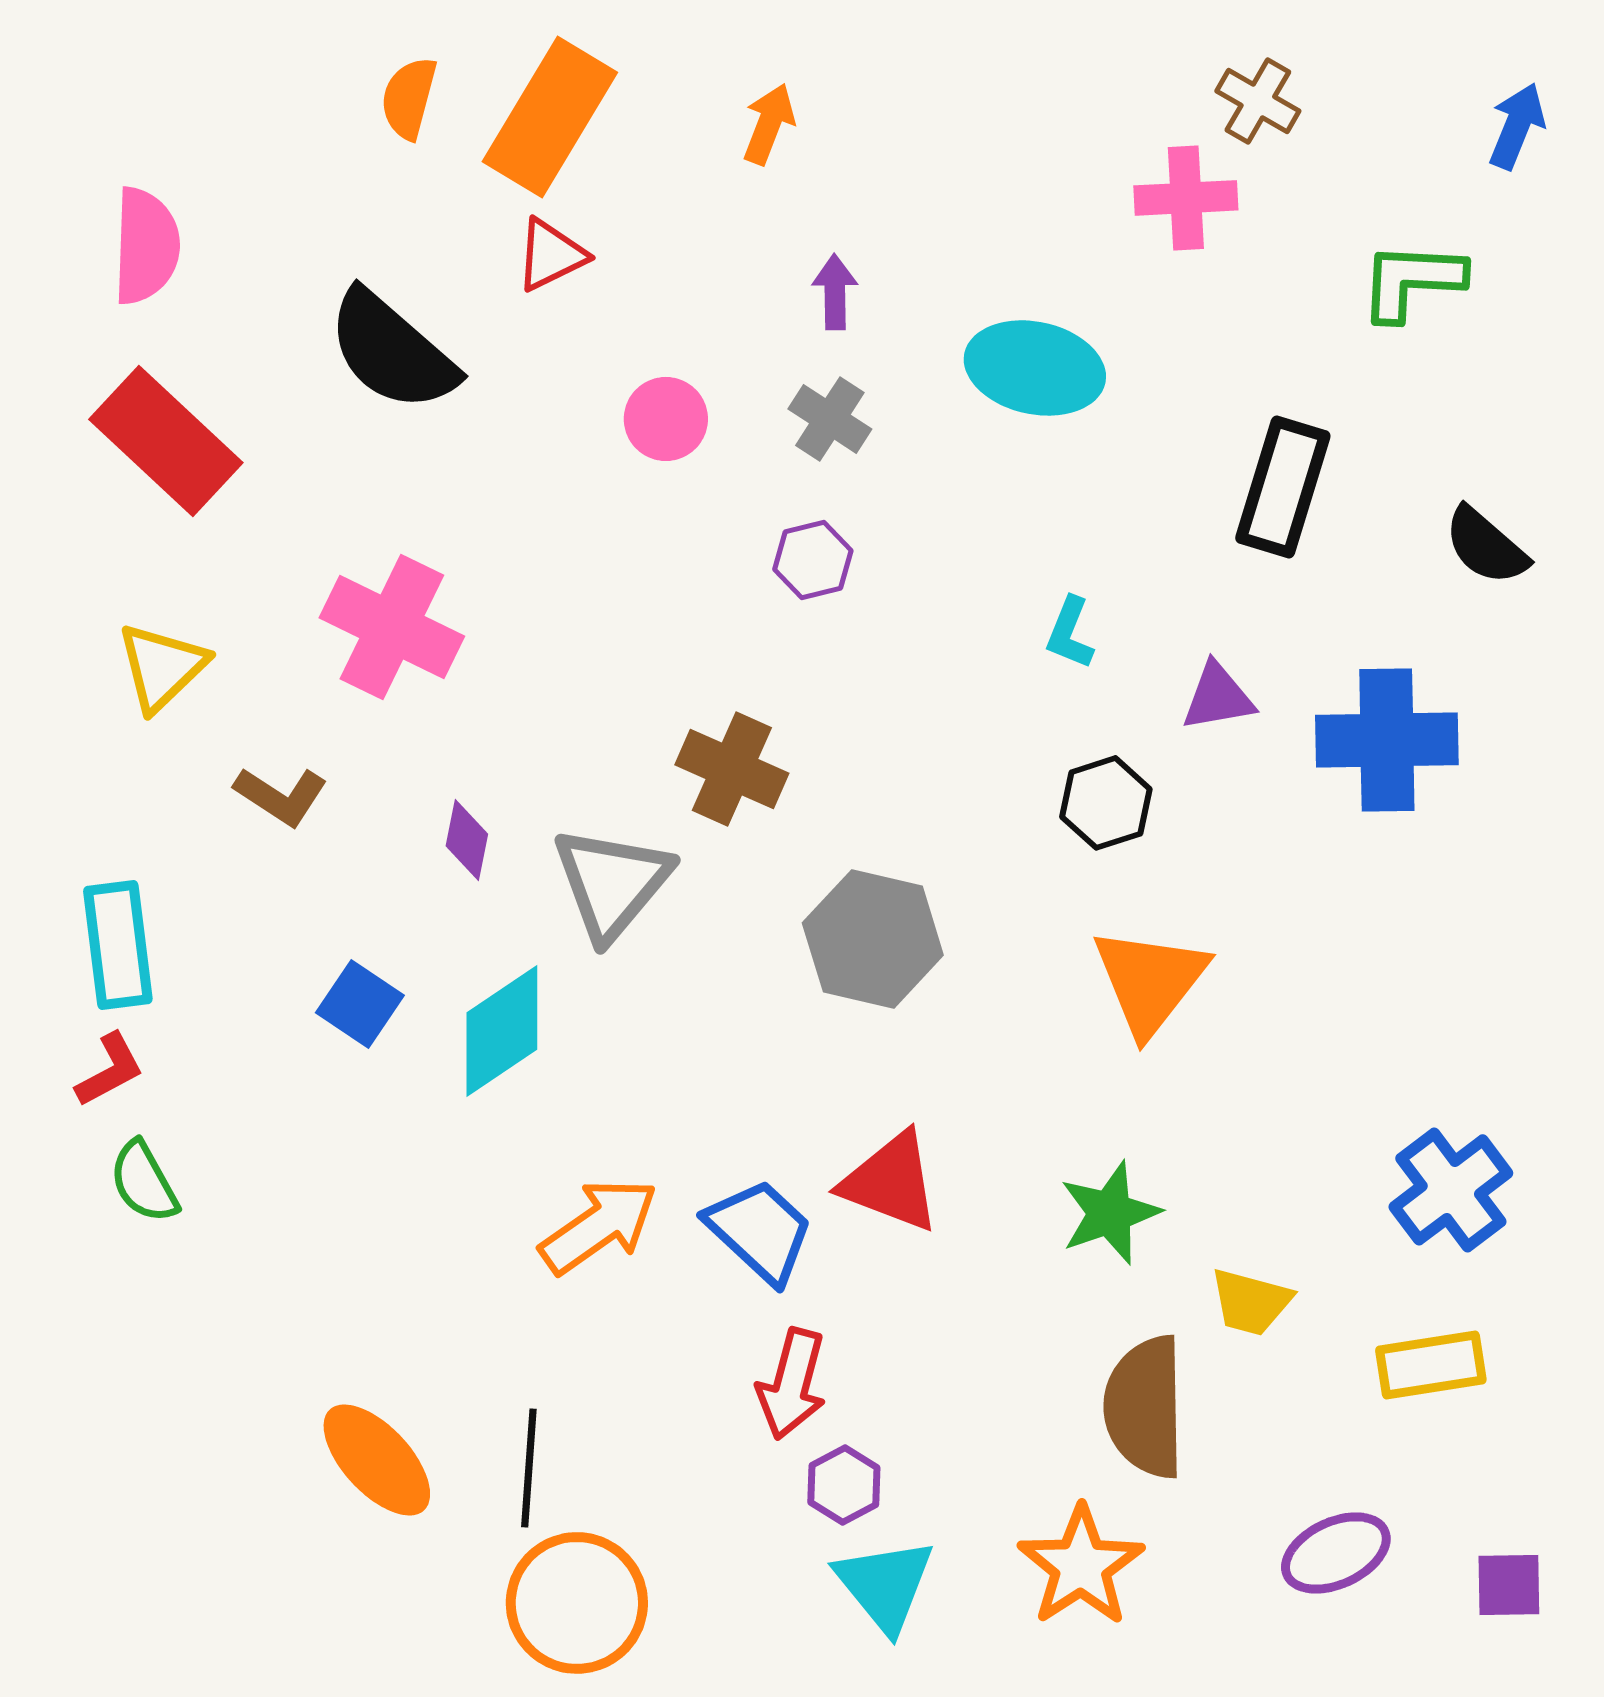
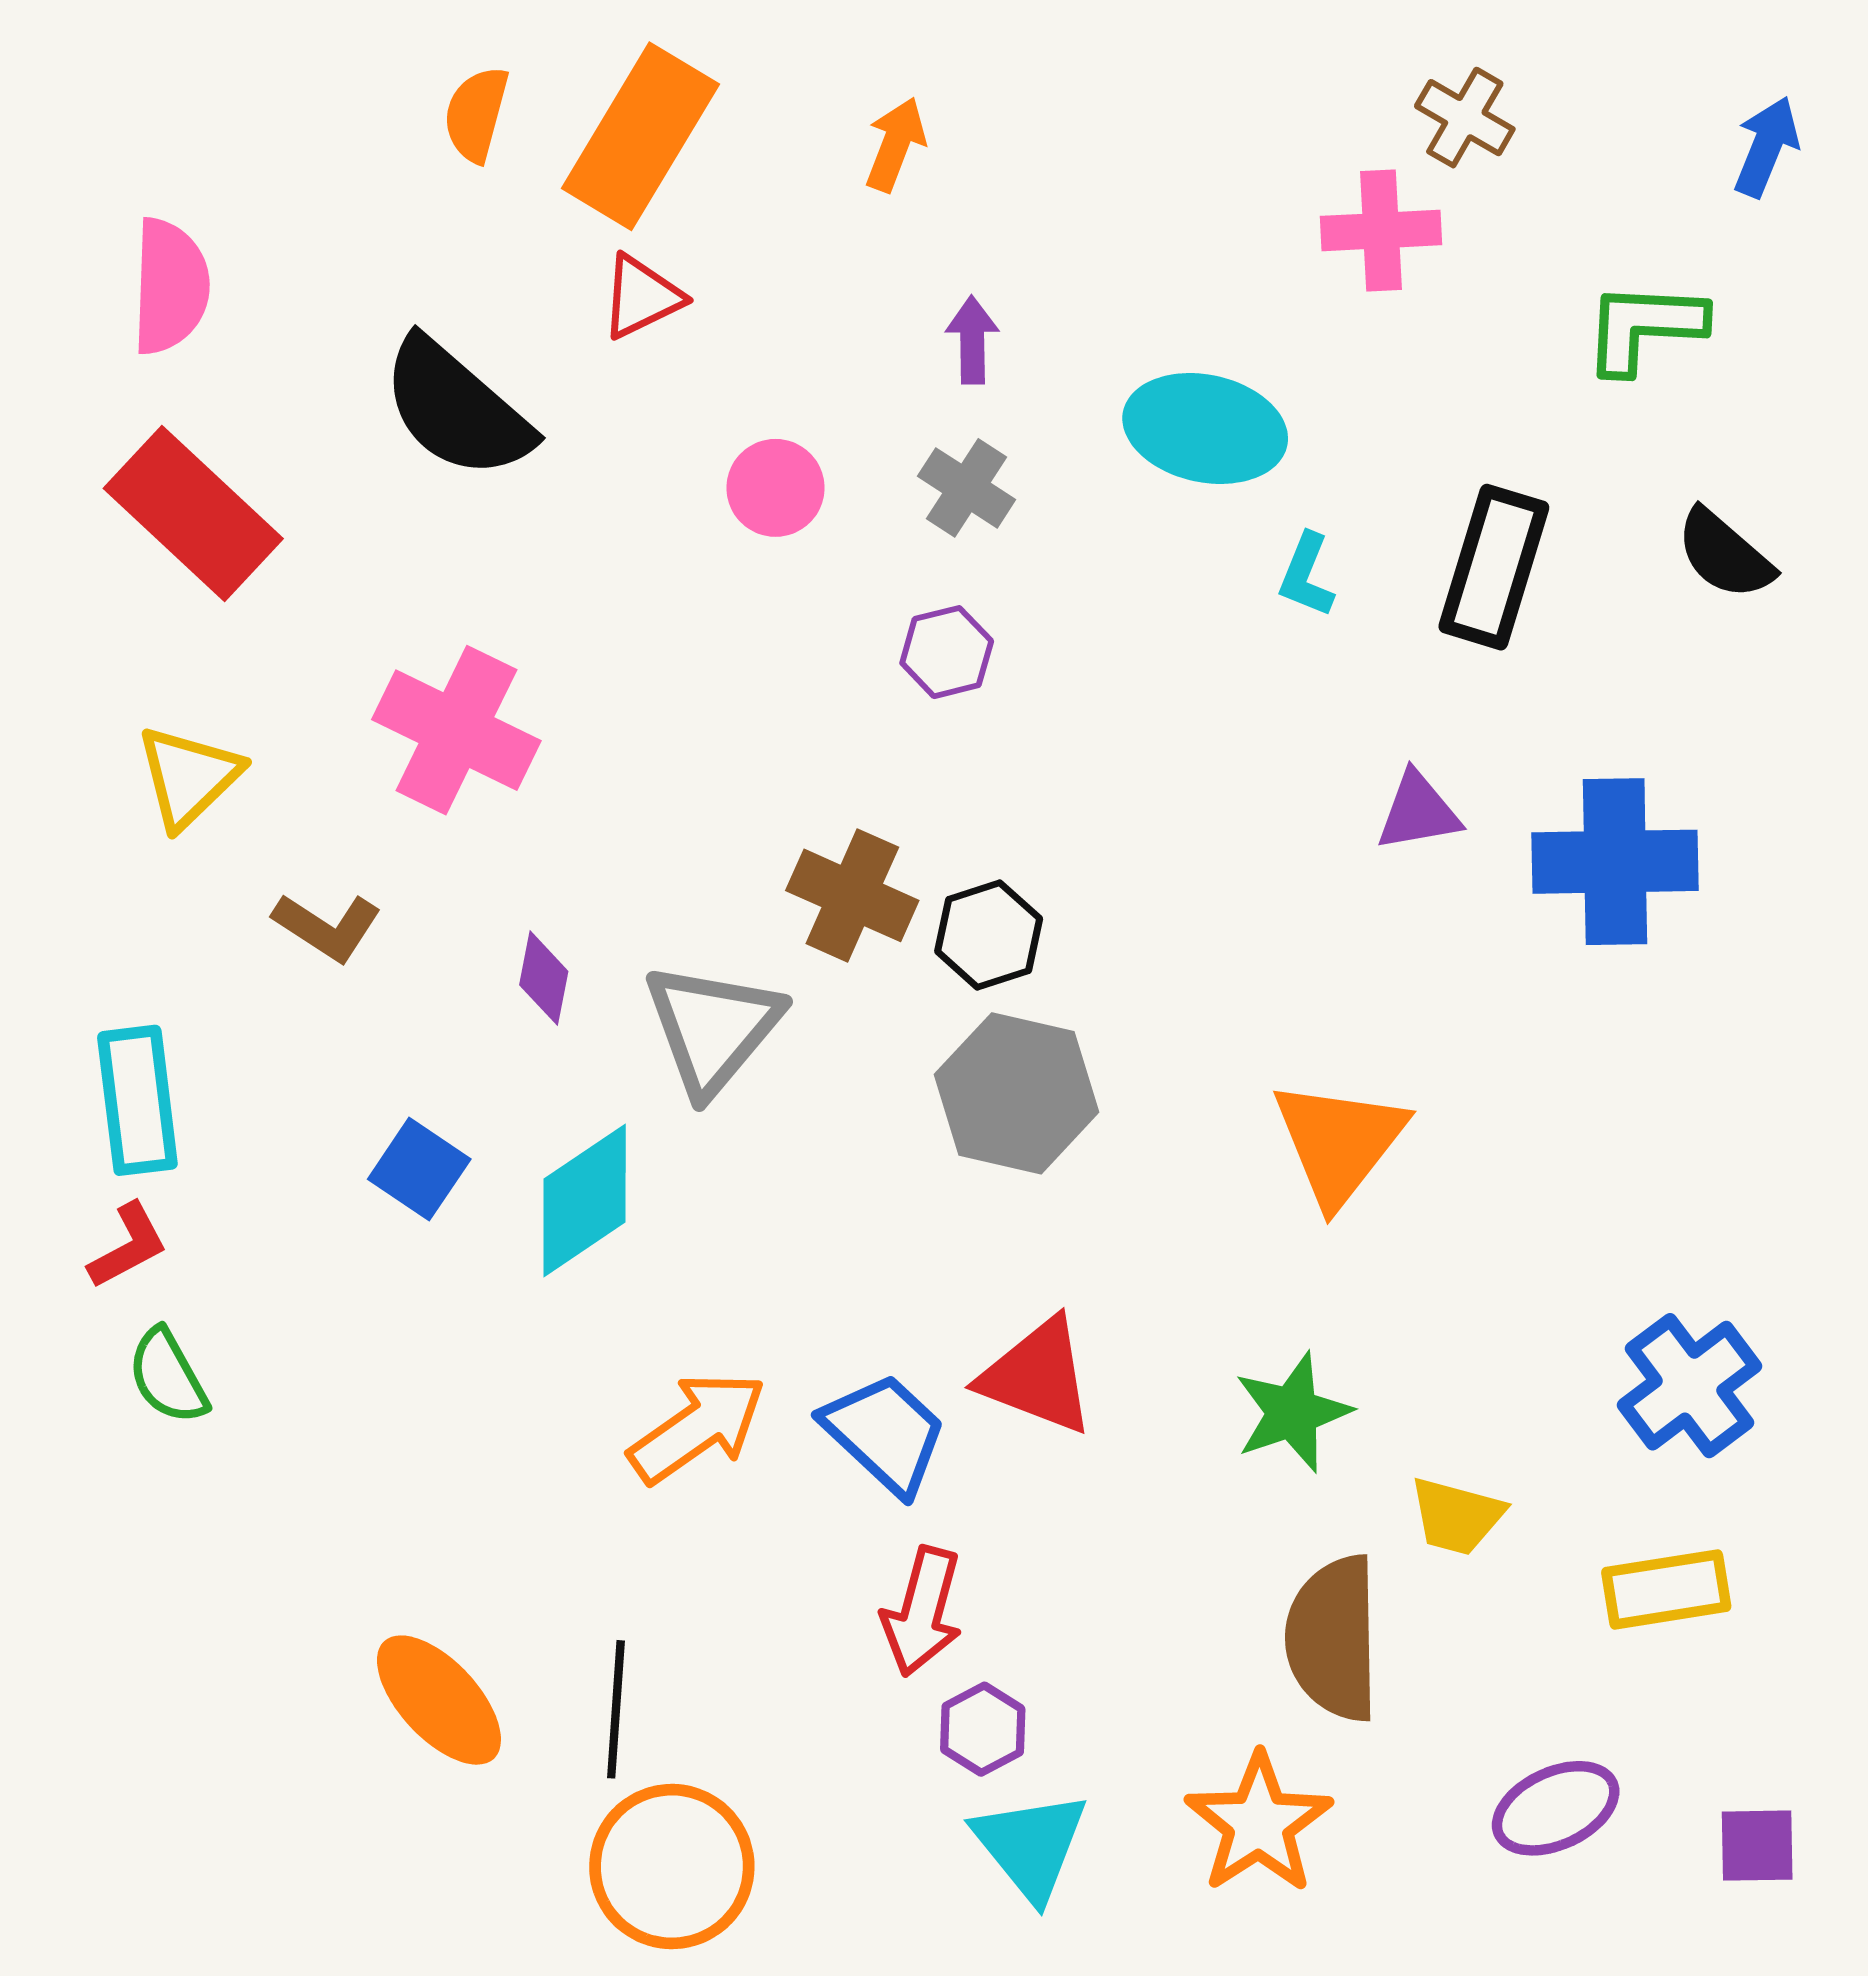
black semicircle: (1486, 546) -> (1724, 554), moved
cyan L-shape: (1070, 633) -> (1306, 575), moved
black hexagon: (1106, 803) -> (989, 935), moved

